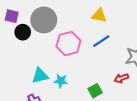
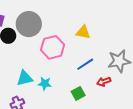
yellow triangle: (99, 15) -> (83, 32), moved
blue line: (101, 41) -> (85, 64), moved

